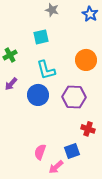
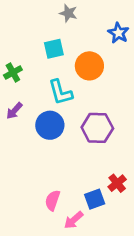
blue star: (90, 14) -> (118, 33), moved
orange circle: (86, 60) -> (89, 66), moved
red cross: (88, 129) -> (117, 183), moved, turned 32

